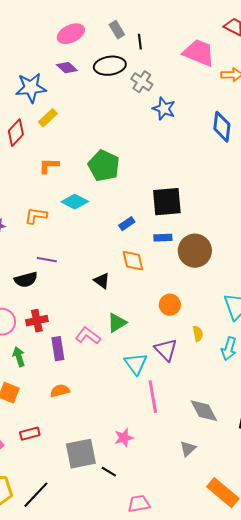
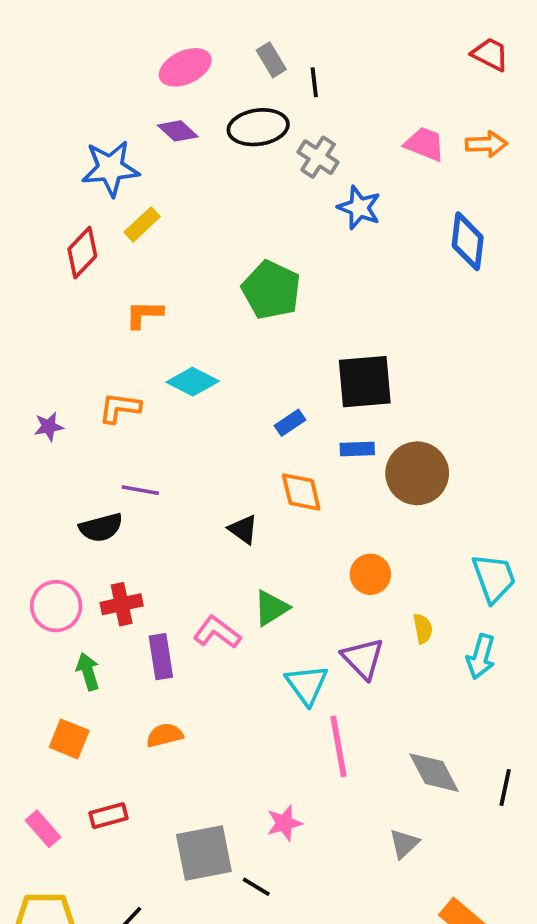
pink trapezoid: (199, 53) -> (425, 144), moved, size x0.7
green pentagon: (104, 166) -> (271, 290), moved

